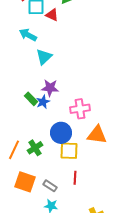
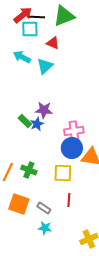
red triangle: (52, 15) -> (53, 43), moved
cyan triangle: (44, 57) -> (45, 66), moved
blue circle: (61, 133) -> (72, 148), moved
green cross: (35, 148) -> (29, 170), turned -35

